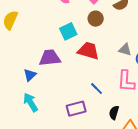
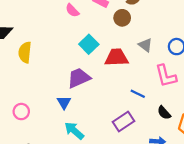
brown circle: (96, 19) -> (122, 18), moved
gray triangle: (125, 50) -> (145, 45), moved, turned 40
black semicircle: (114, 113) -> (164, 113), turned -40

